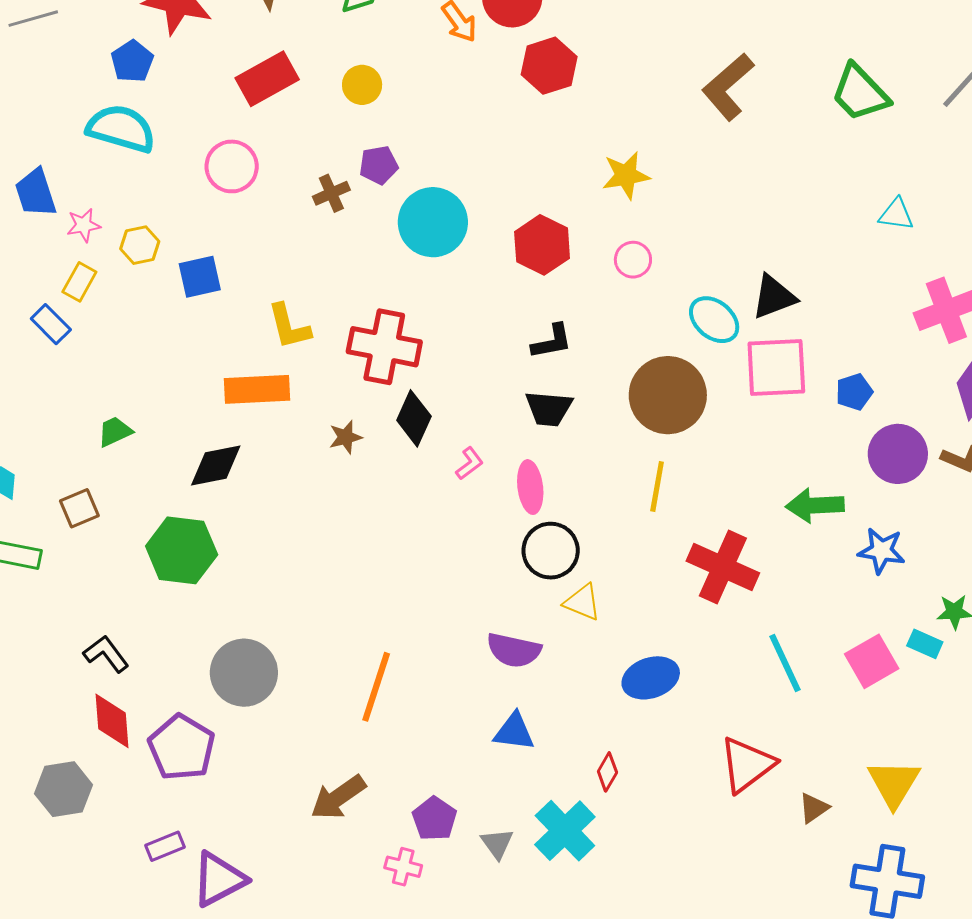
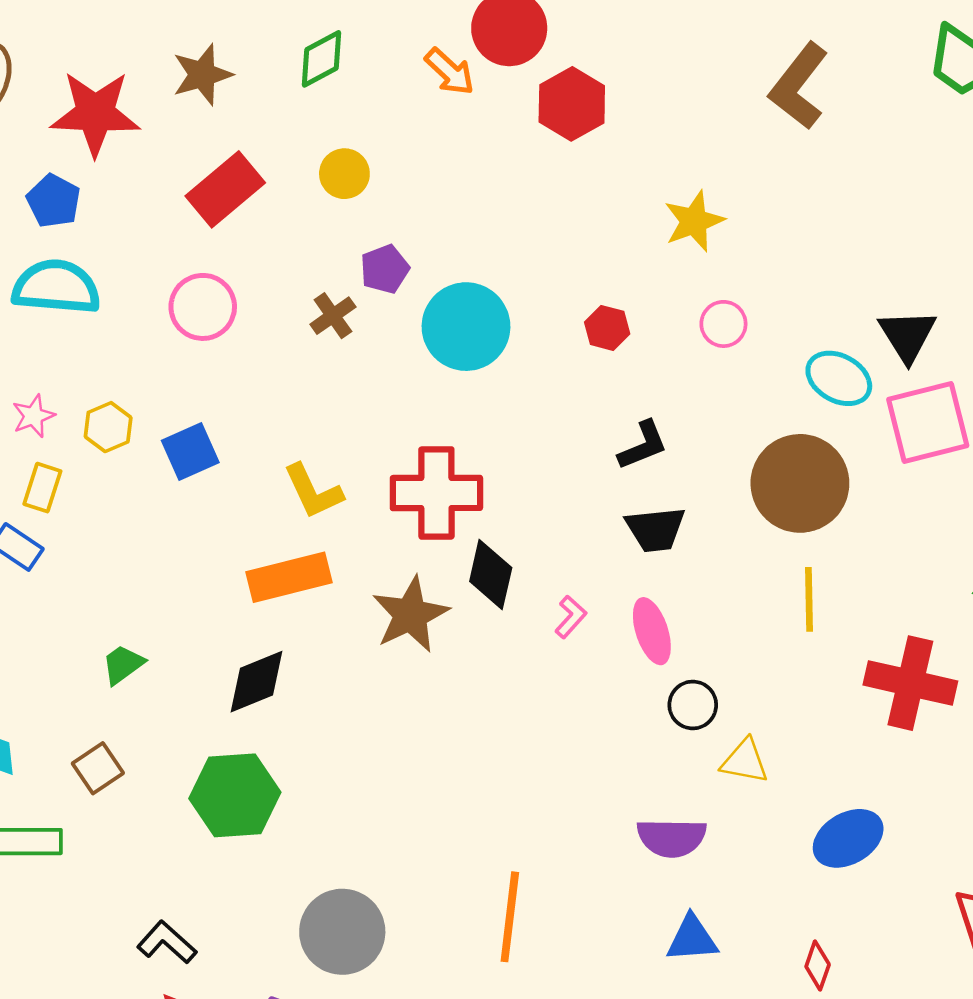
red hexagon: (542, 245) -> (607, 328), size x0.6
black triangle: (774, 297) -> (907, 335), turned -30
brown star: (346, 437) -> (410, 615), size x1.8
black circle: (551, 551) -> (693, 705), size x0.7

